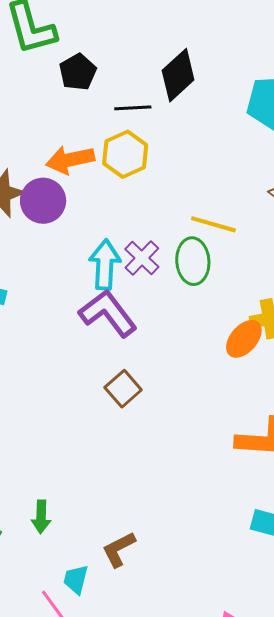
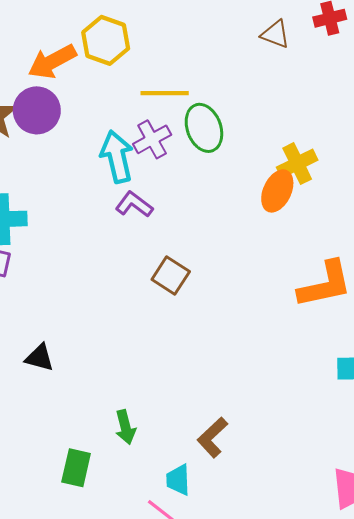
yellow line: (213, 224) -> (165, 93), moved
purple cross: (142, 258) -> (152, 139), turned 33
purple L-shape: (108, 313) -> (134, 204), size x0.6

